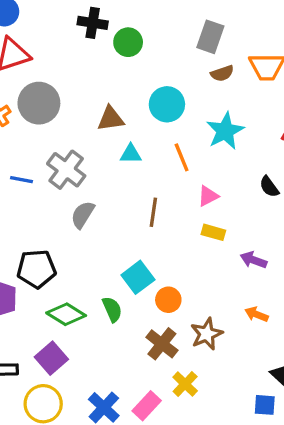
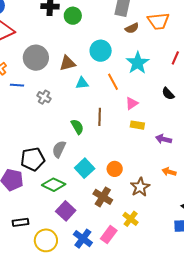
gray circle: (39, 103) -> (36, 58), moved
gray cross: (66, 170) -> (44, 97), size x0.6
blue line: (21, 180) -> (17, 85), moved
gray semicircle: (83, 215) -> (59, 149), moved
cyan square: (138, 277) -> (85, 168), moved
green semicircle: (112, 309) -> (77, 127), moved
brown cross: (162, 344) -> (103, 197), moved
purple square: (51, 358) -> (66, 211), moved

